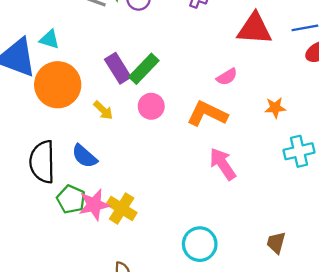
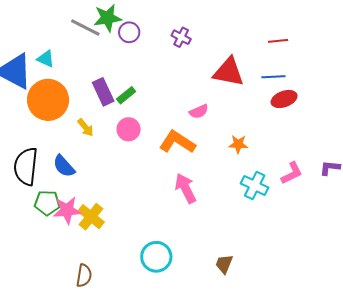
green rectangle: (144, 69) -> (126, 95), size x0.7
cyan cross: (299, 151) -> (255, 185), turned 32
green pentagon: (71, 199) -> (47, 203), turned -30

